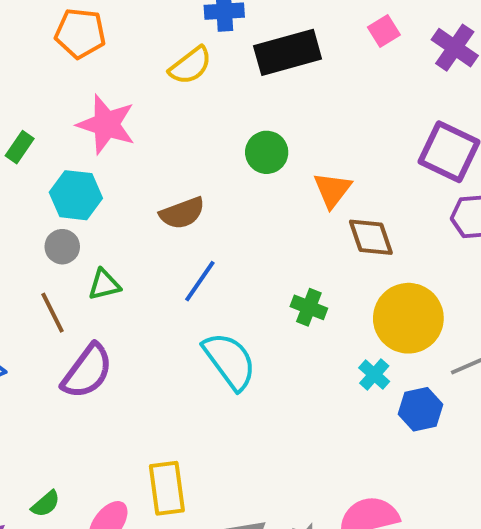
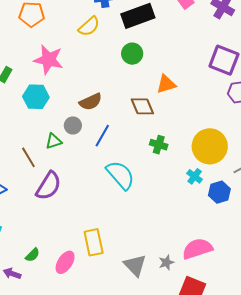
green circle: (267, 152) -> (132, 54), moved
orange triangle: (332, 190) -> (166, 84), turned 40
brown diamond: (371, 237) -> (142, 106), moved
gray circle: (62, 247) -> (73, 125), moved

